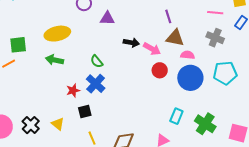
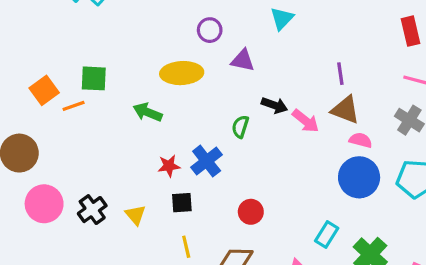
yellow ellipse: (57, 34) -> (182, 73), moved
green semicircle: (97, 61) -> (240, 127), moved, turned 48
red circle: (160, 70) -> (251, 212), moved

